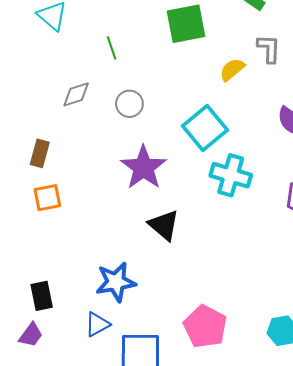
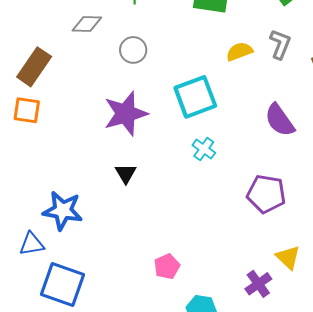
brown rectangle: (40, 153) -> (34, 67), size x1.4
cyan cross: (231, 175) -> (204, 149), size x0.6
black triangle: (164, 225) -> (126, 173), size x0.7
pink pentagon: (205, 326) -> (167, 267), moved, size x0.6

